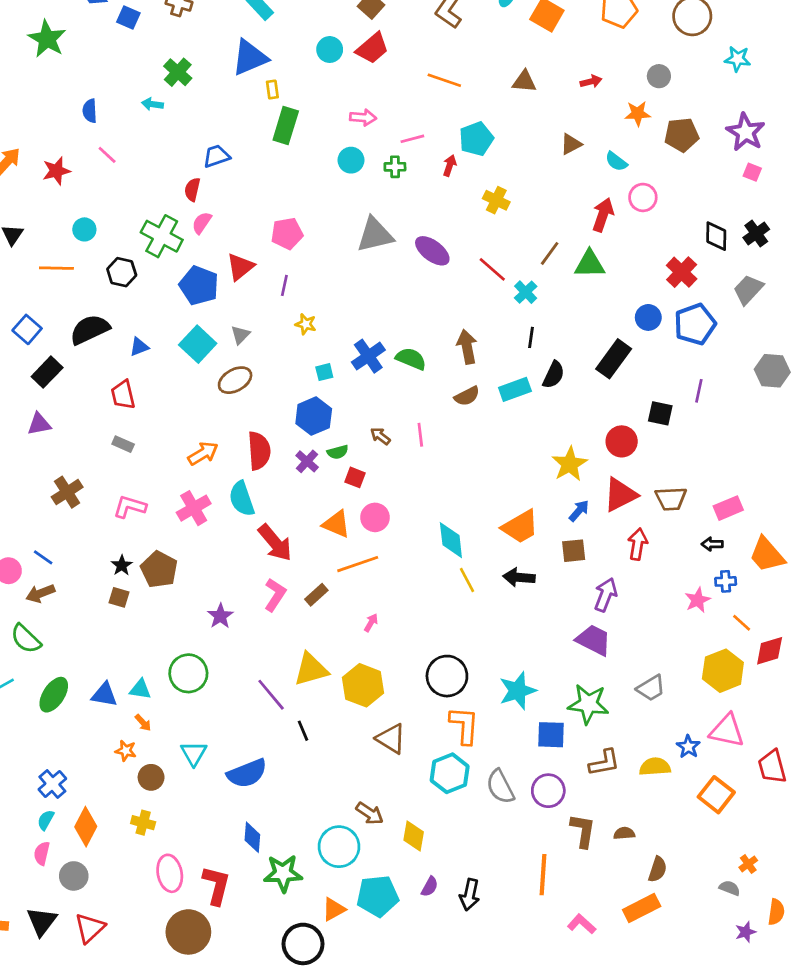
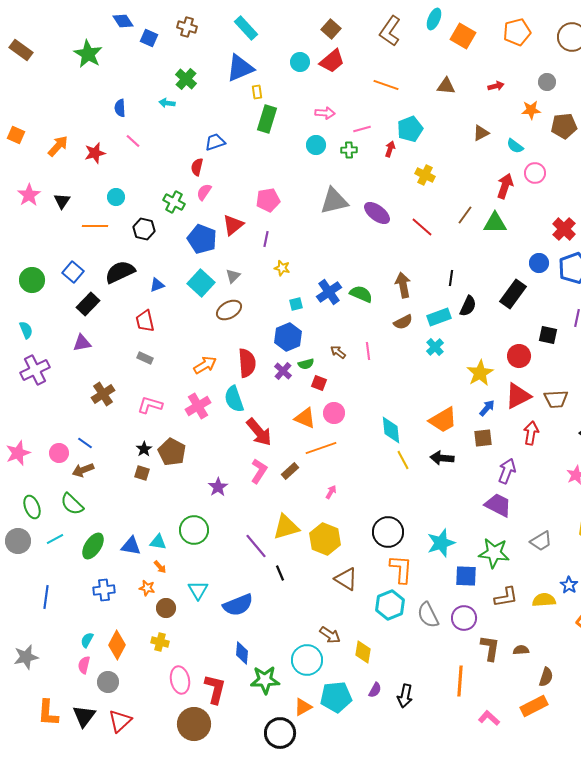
green cross: (162, 236) -> (174, 202), size x0.7
cyan cross: (526, 292) -> (435, 347), moved
blue cross: (52, 784) -> (104, 590), moved, turned 35

